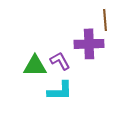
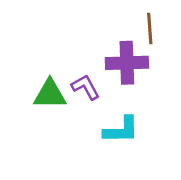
cyan L-shape: (60, 91) -> (121, 130), moved

